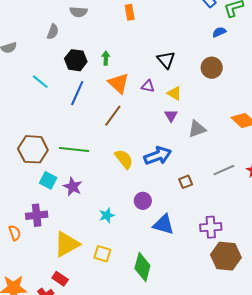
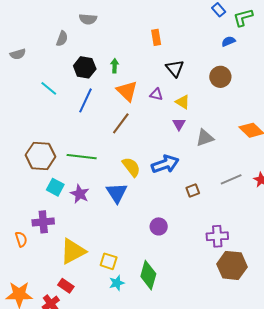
orange rectangle: (130, 12) -> (156, 37), moved
purple circle: (143, 201) -> (159, 226), moved
cyan star: (107, 215) -> (117, 283), moved
blue triangle: (164, 224) -> (117, 193), moved, turned 40

